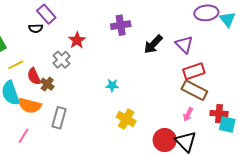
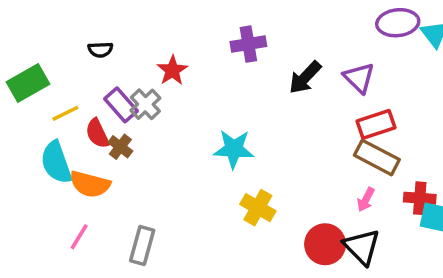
purple rectangle: (46, 14) -> (121, 105), moved
cyan star: (112, 85) -> (234, 149), size x1.6
gray rectangle: (59, 118) -> (142, 246), moved

